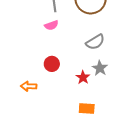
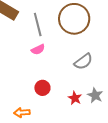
gray star: (100, 68) -> (95, 95), moved

